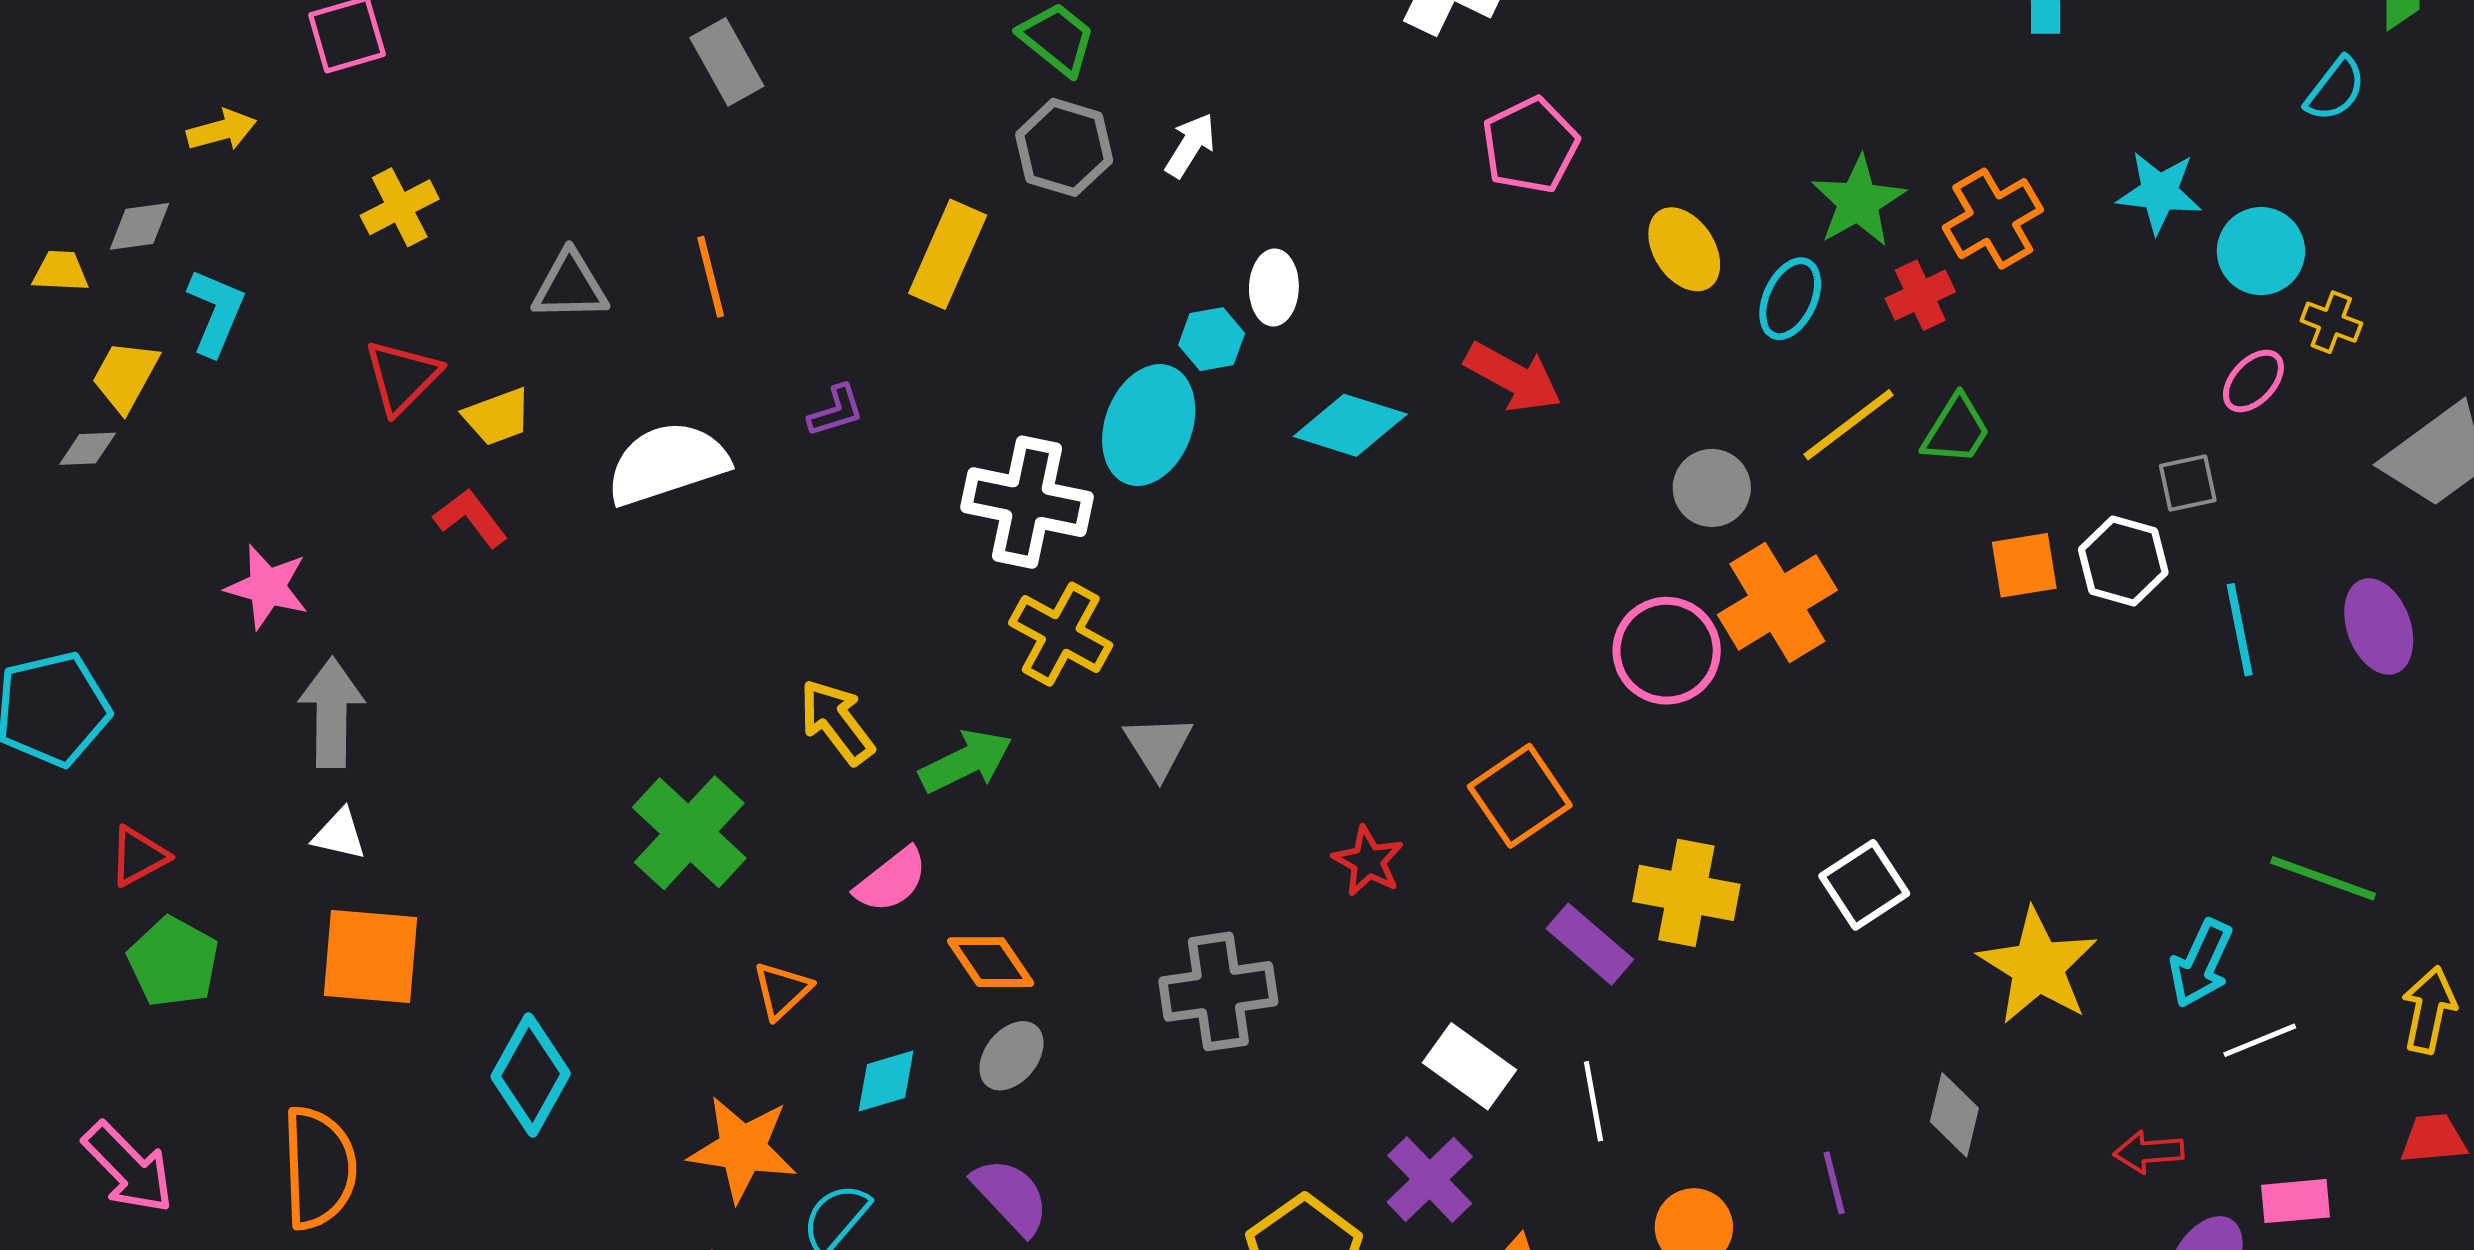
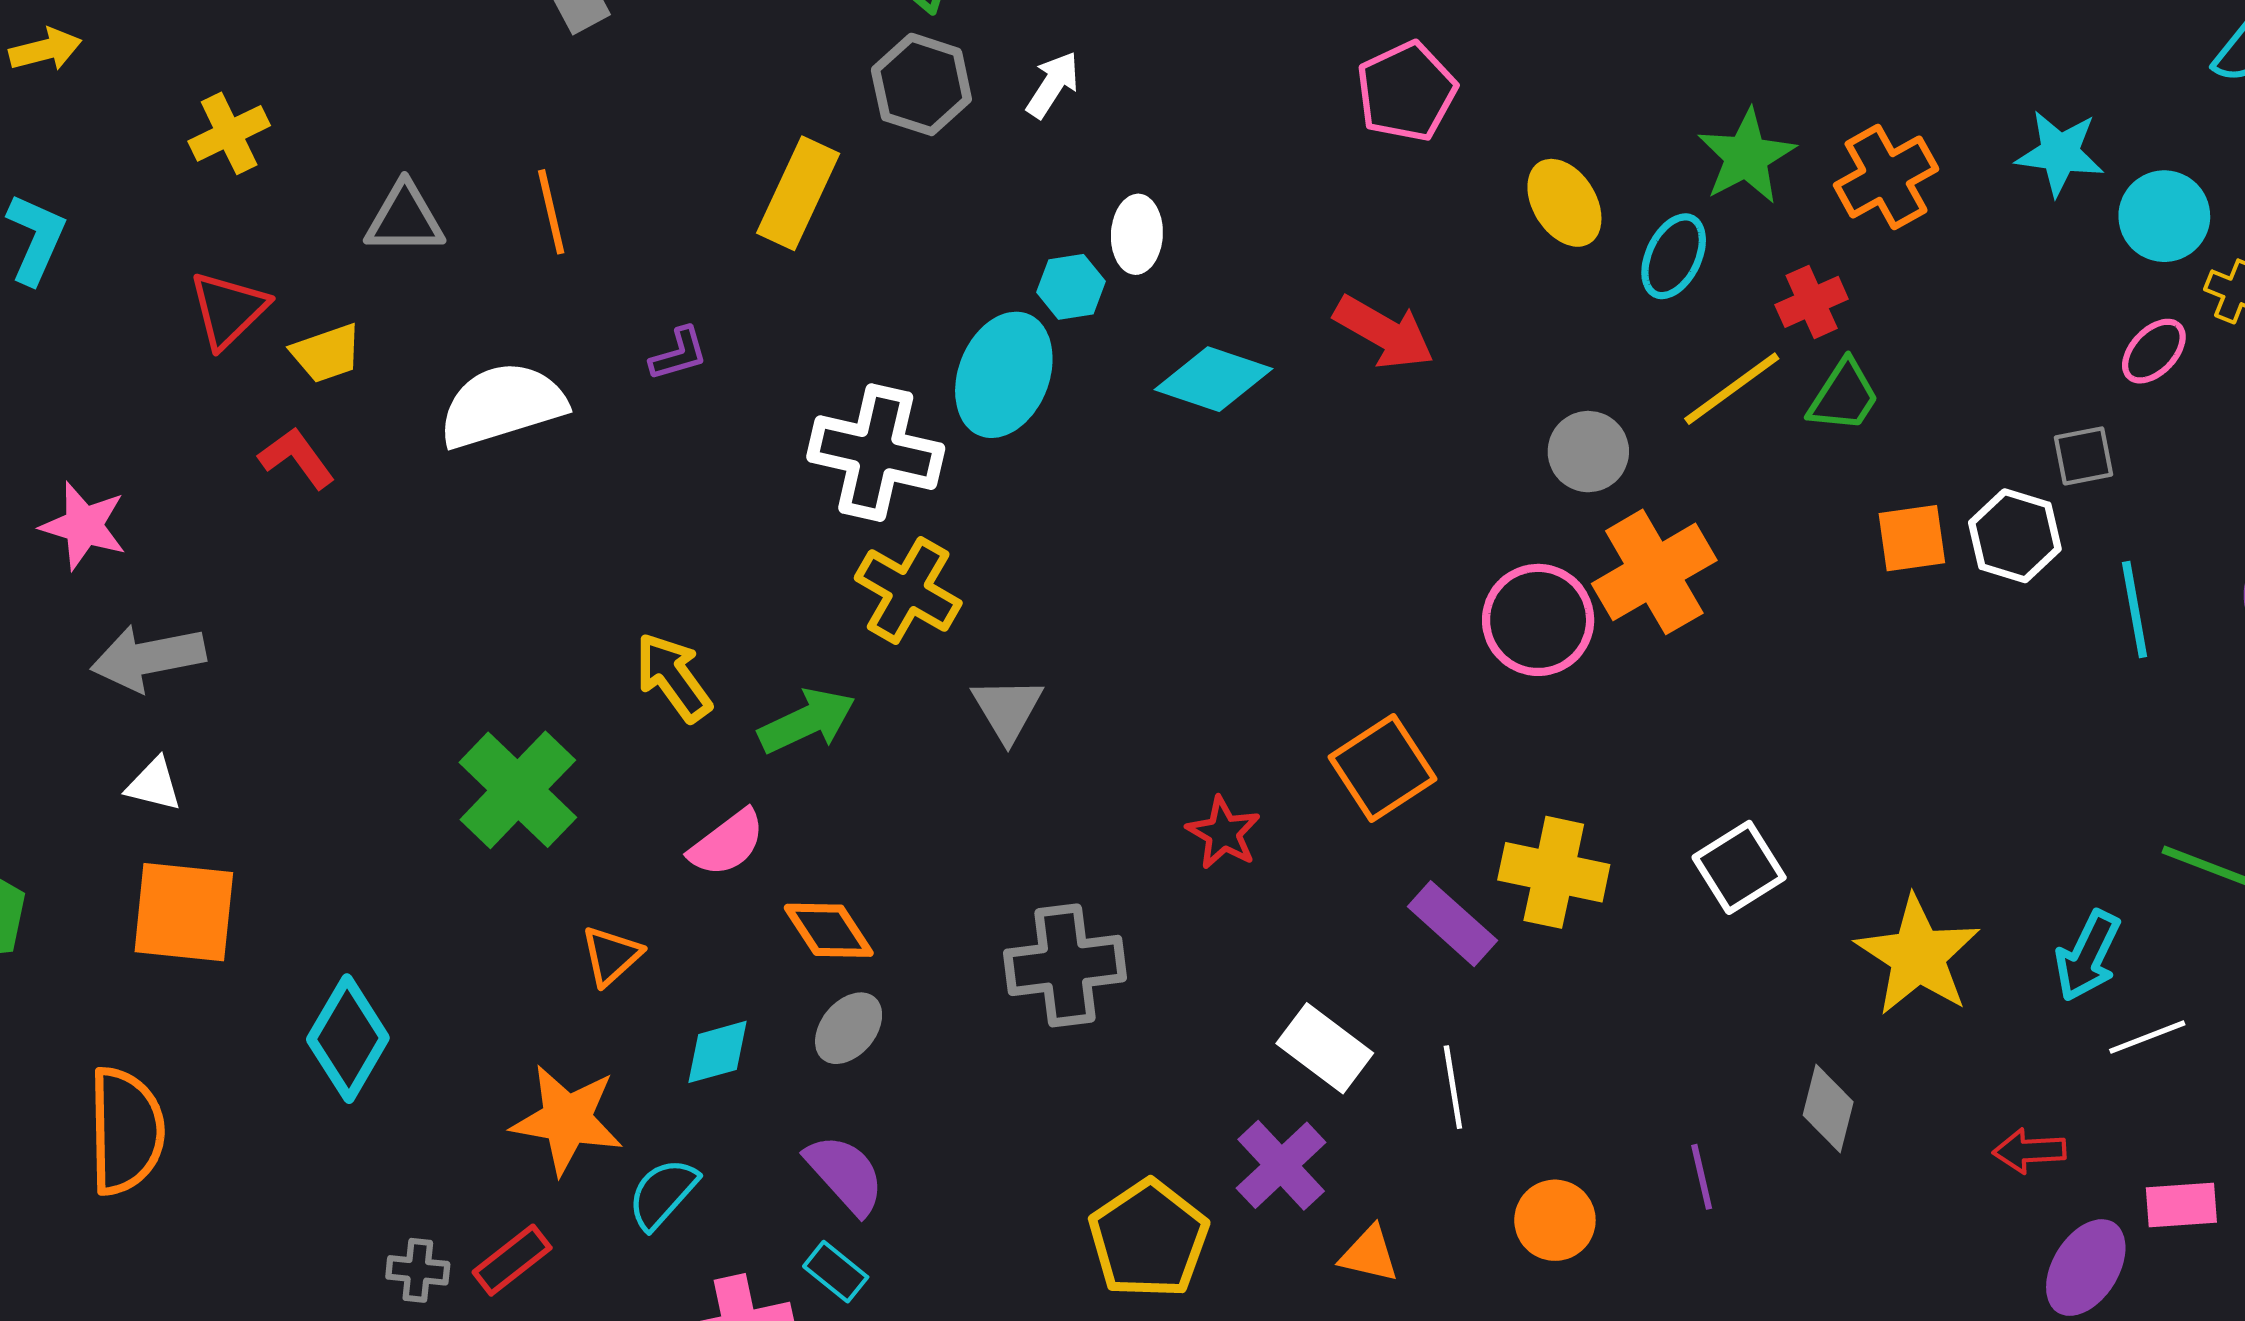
red cross: (1920, 295) -> (1812, 302), moved
gray arrow: (332, 713) -> (148, 658), turned -103

